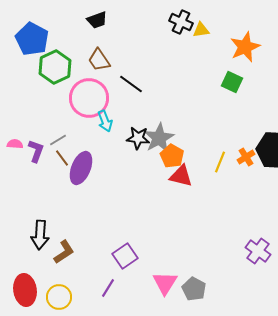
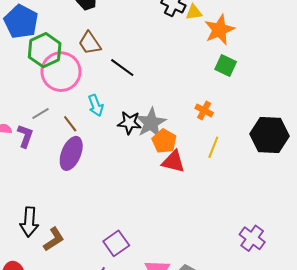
orange star: (245, 47) -> (219, 30), moved
pink circle: (89, 98) -> (61, 72), moved
gray line: (58, 140) -> (41, 114), moved
orange cross: (246, 157) -> (204, 110), moved, turned -30
brown line: (62, 158) -> (70, 124), moved

